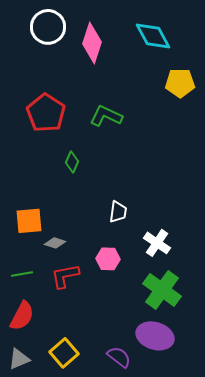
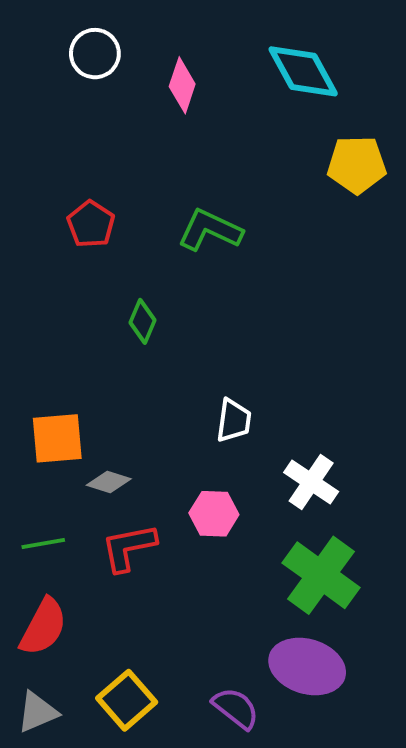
white circle: (48, 27) -> (95, 54), size x0.7
pink diamond: (92, 43) -> (182, 85), size x0.7
red pentagon: (46, 113) -> (91, 224), size x0.6

